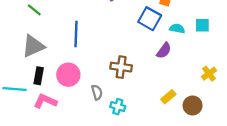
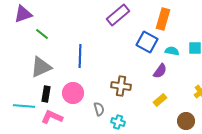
yellow rectangle: (168, 97) -> (160, 100), moved

